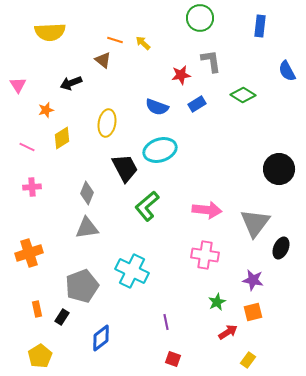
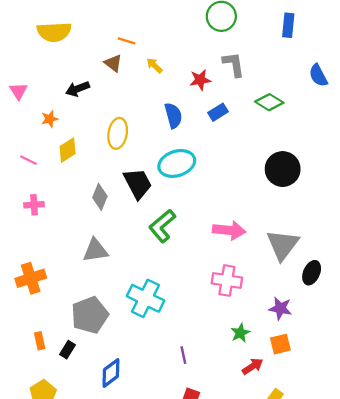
yellow arrow: (143, 43) -> (154, 65), moved
blue semicircle: (157, 107) -> (173, 116), turned -125
black circle: (279, 169) -> (283, 169), moved
gray diamond: (87, 193) -> (100, 197), moved

